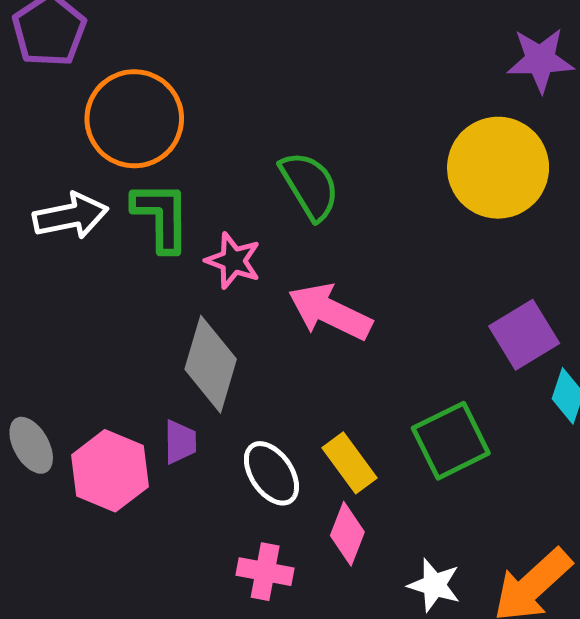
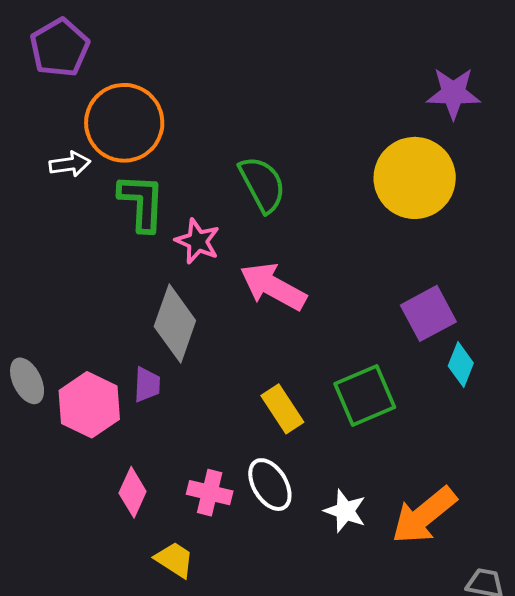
white arrow: (71, 216) -> (70, 164), moved, size x0.7
white ellipse: (271, 473) -> (270, 485), moved
pink diamond: (347, 534) -> (133, 492), moved

